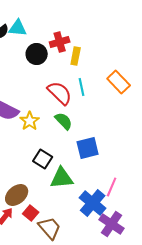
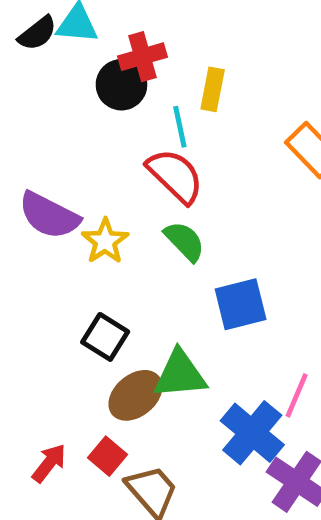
red cross: (60, 42) -> (142, 57), moved
cyan line: (82, 87) -> (180, 127), moved
black square: (43, 159) -> (105, 337), moved
brown ellipse: (17, 195) -> (135, 395), moved

